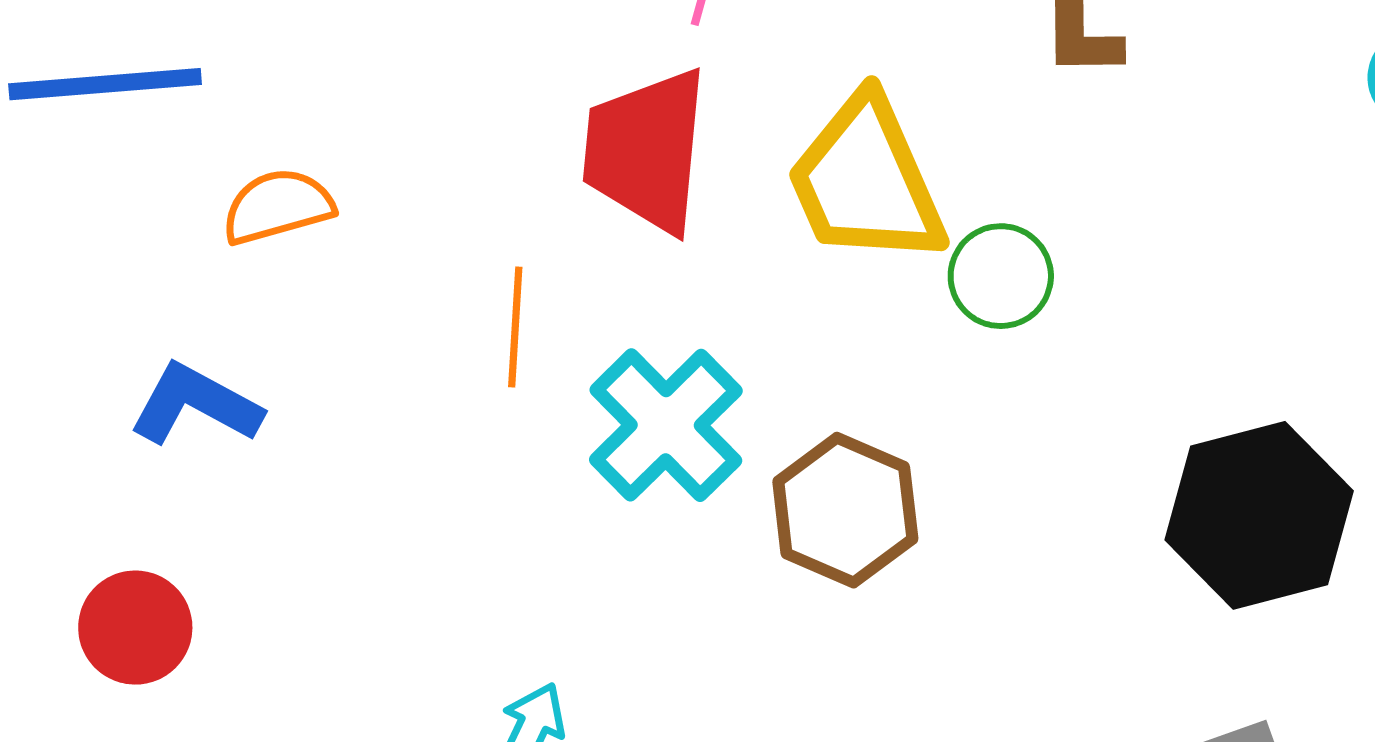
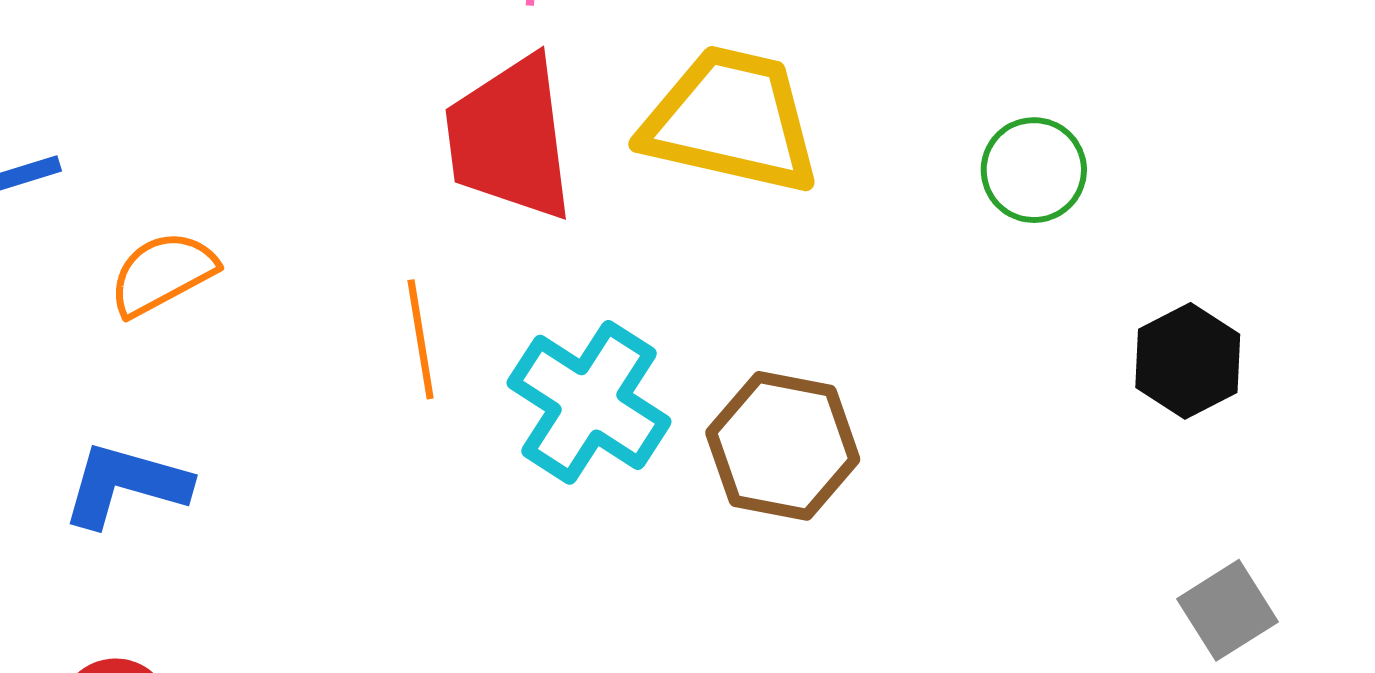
yellow trapezoid: (866, 181) -> (731, 120), turned 139
green circle: (1001, 276) -> (1034, 170), moved
black hexagon: (1259, 515) -> (1188, 361), size x0.6

